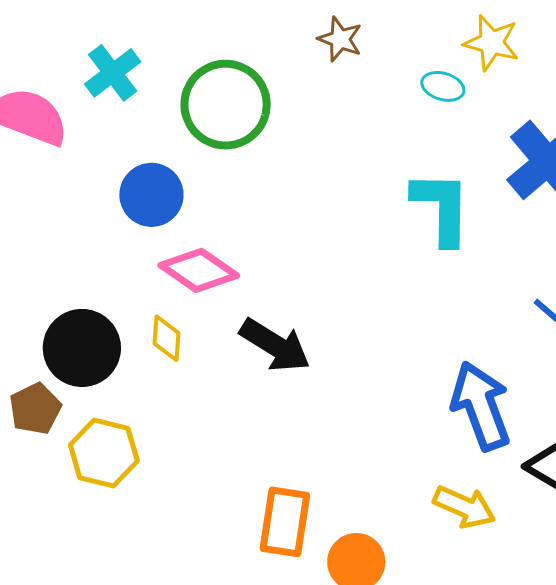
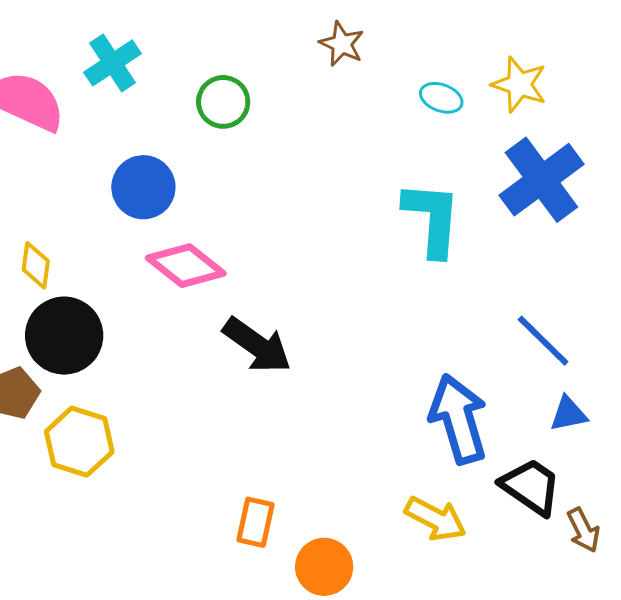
yellow star: (491, 43) -> (519, 84), moved
green circle: (226, 105) -> (223, 102), size x0.6
yellow diamond: (166, 338) -> (36, 265), moved
orange rectangle: (285, 522) -> (255, 522), size x0.7

